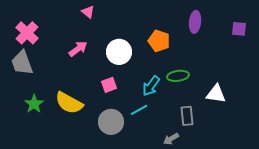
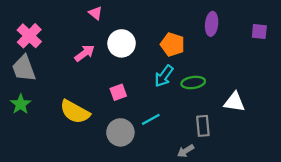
white circle: (119, 52) -> (122, 43), moved
cyan arrow: (151, 86) -> (164, 76), moved
green star: (34, 104) -> (21, 104), moved

